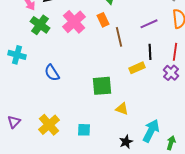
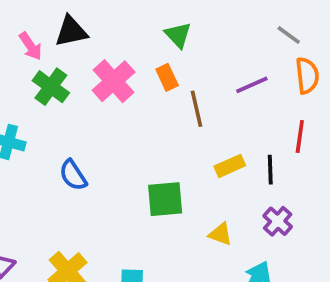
black line: (150, 52) -> (270, 170), moved
purple cross: (171, 73) -> (278, 221), moved
yellow triangle: (122, 109) -> (220, 234), moved

